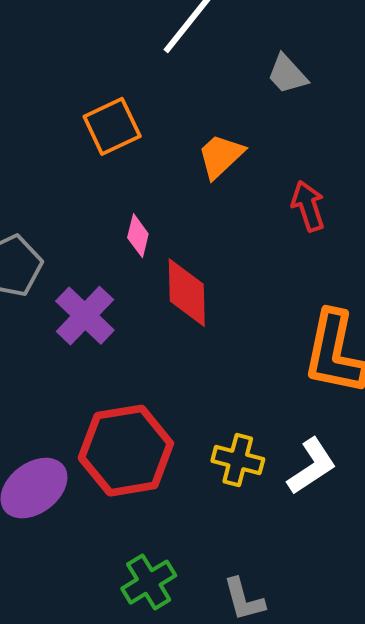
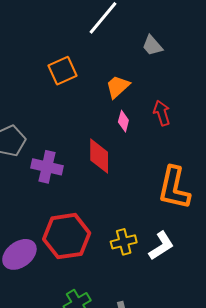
pink diamond: (138, 236) -> (123, 121), moved
purple cross: (85, 316) -> (47, 167), turned -32
yellow cross: (238, 460) -> (124, 242), turned -30

